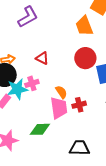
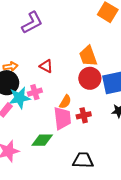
orange trapezoid: (84, 26) -> (88, 56), moved
red circle: (85, 58) -> (90, 78), moved
orange semicircle: (61, 92) -> (65, 102), turned 64

